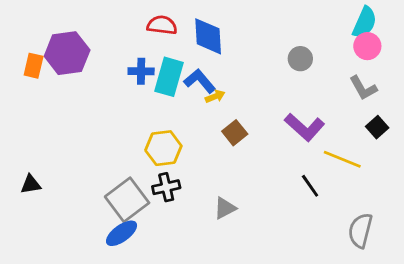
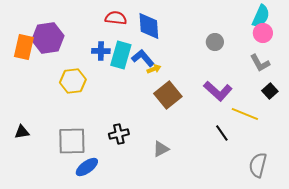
orange rectangle: (34, 66) -> (24, 47), size x1.4
brown square: (235, 133) -> (168, 95), size x1.5
yellow hexagon: (163, 148) -> (73, 81), moved
gray square: (127, 200) -> (72, 141), moved, turned 36

